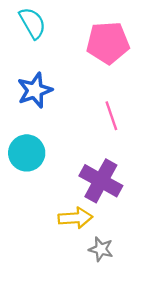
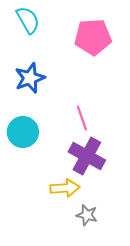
pink line: (111, 116) -> (82, 118), moved

